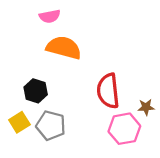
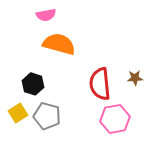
brown star: (146, 107) -> (135, 78), moved

